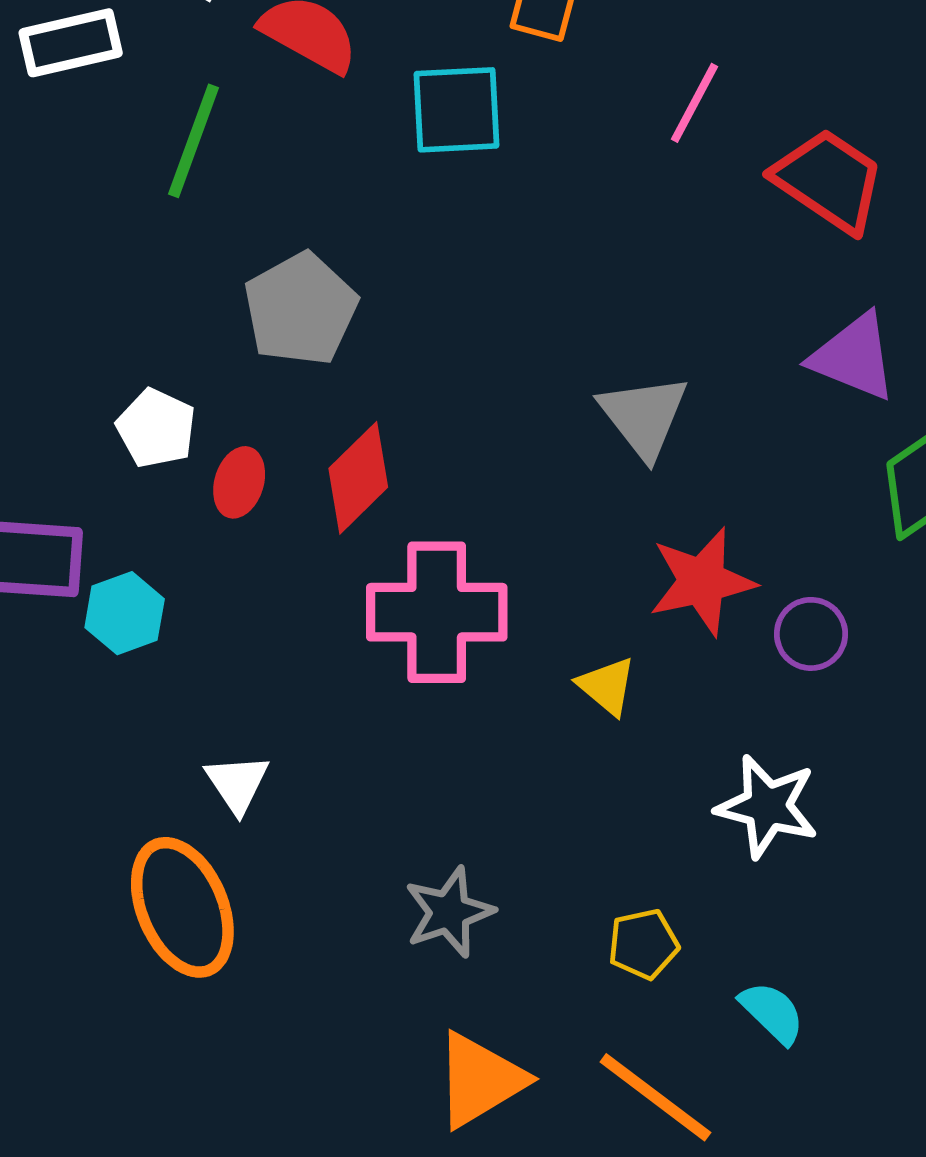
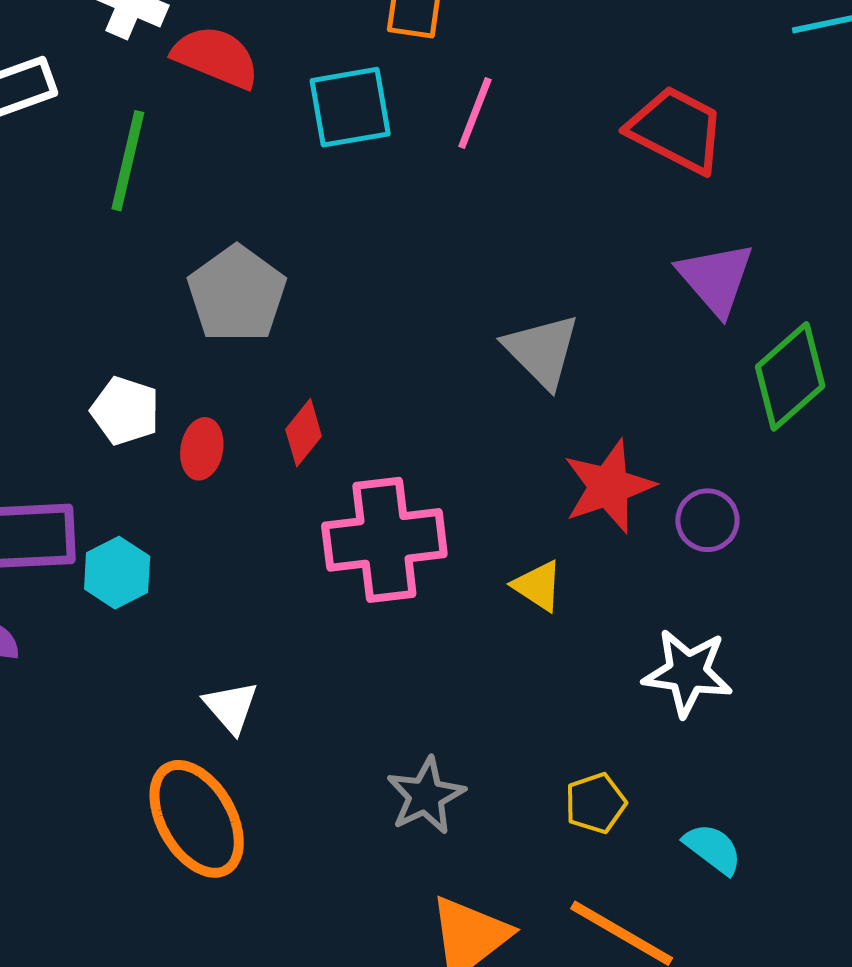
pink line: (695, 103) -> (475, 113), moved
purple triangle: (854, 357) -> (716, 278), turned 34
red diamond: (358, 478) -> (304, 433), size x0.7

